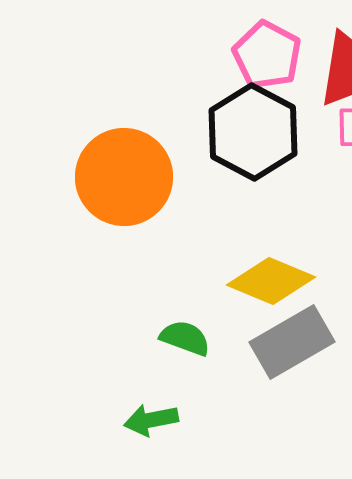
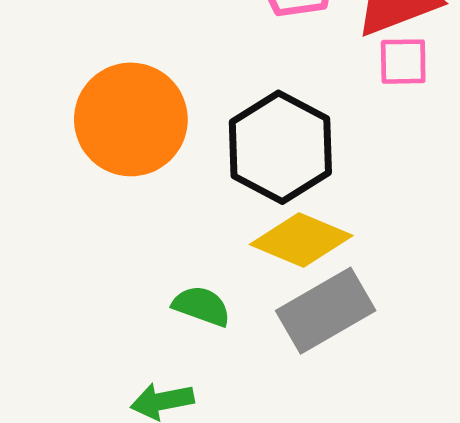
black hexagon: (253, 132) -> (280, 147), moved

